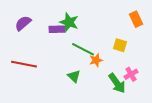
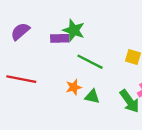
orange star: (96, 60) -> (74, 87), moved
green triangle: (74, 76) -> (92, 97), moved, turned -32

